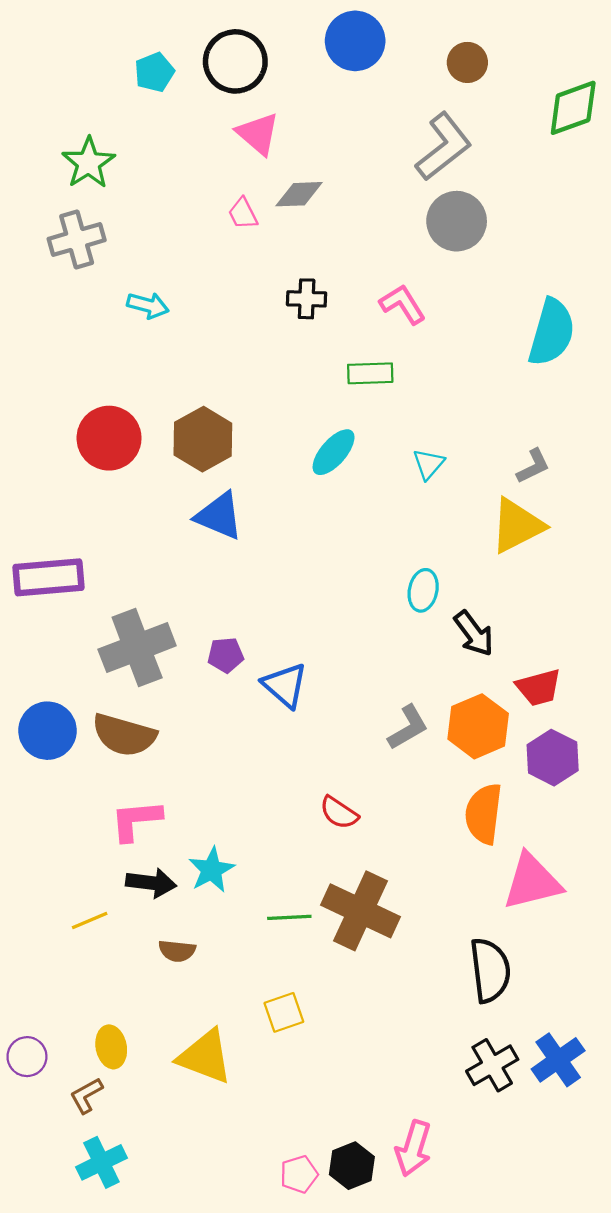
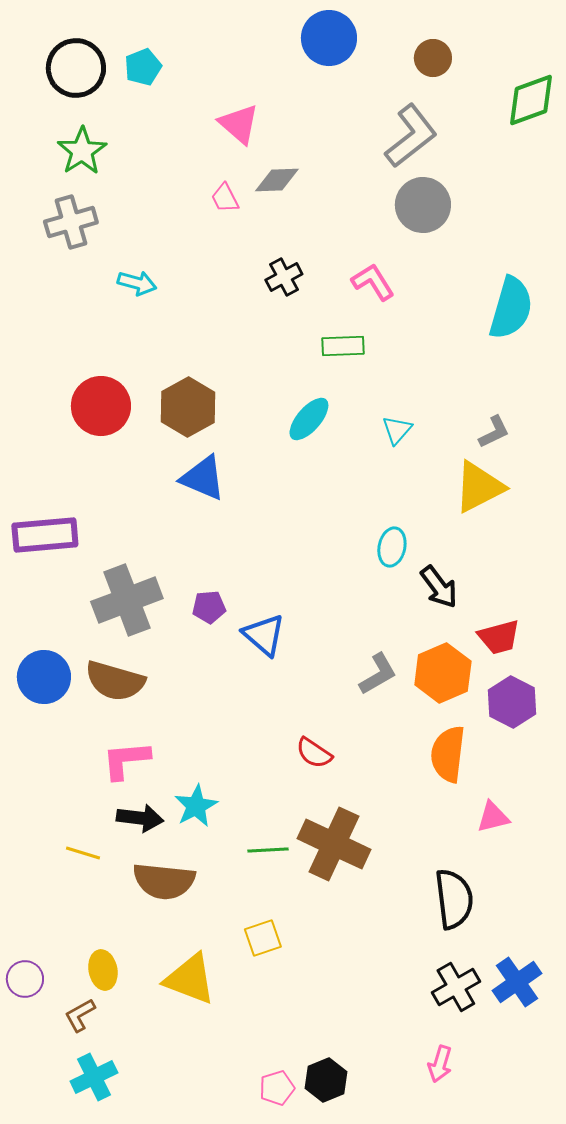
black circle: (235, 61) -> (76, 68), moved
black cross: (307, 299) -> (284, 277), turned -30
pink triangle: (532, 882) -> (493, 817), size x0.6
yellow line: (90, 921) -> (83, 853), turned 40
brown semicircle: (177, 951) -> (164, 881), size x1.8
pink arrow: (413, 1148) -> (440, 1064), moved, size x0.7

